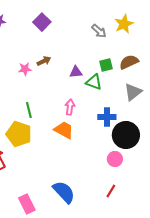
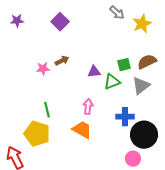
gray arrow: (99, 31) -> (117, 13), moved
green triangle: (94, 82) -> (112, 82), turned -42
gray triangle: (133, 92) -> (141, 86), moved

